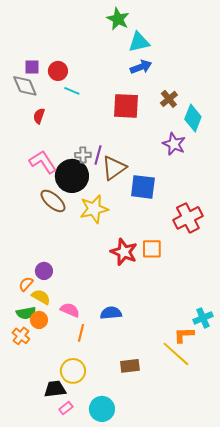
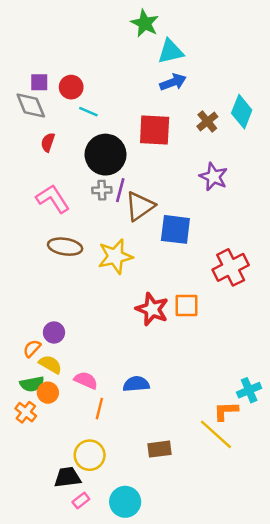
cyan diamond: (193, 118) -> (242, 112), moved
black circle: (72, 176) -> (106, 155), moved
brown ellipse: (53, 201) -> (65, 247), turned -32

